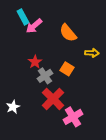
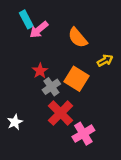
yellow arrow: (92, 53) -> (105, 61), turned -32
orange square: (67, 69) -> (76, 79), size x1.5

